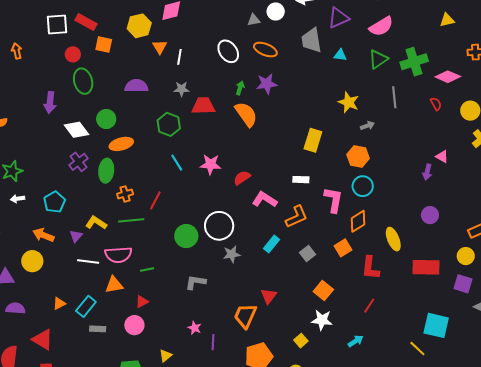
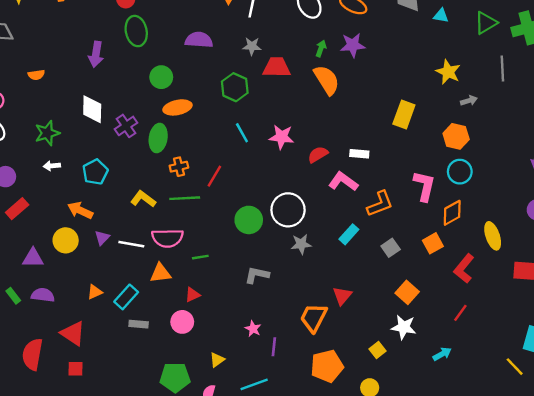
white diamond: (77, 130) -> (92, 109), moved, turned 35
white rectangle: (301, 180) -> (359, 154), moved
purple triangle: (76, 236) -> (102, 238), moved
red L-shape: (370, 268) -> (464, 269), turned 30

